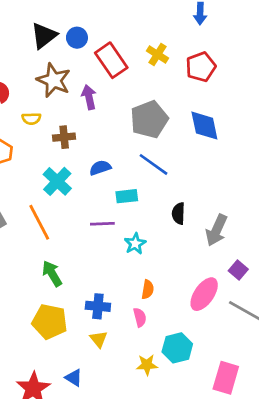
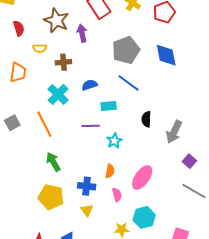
orange semicircle: (148, 289) -> (110, 171), moved
pink ellipse: (204, 294) -> (142, 177), moved

